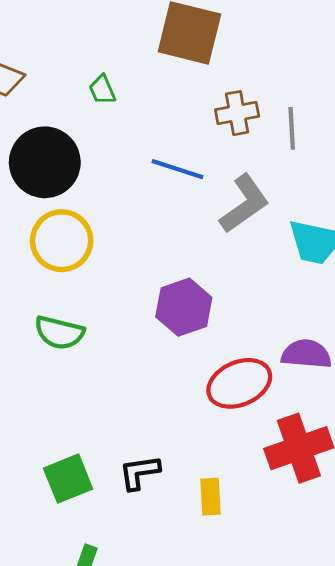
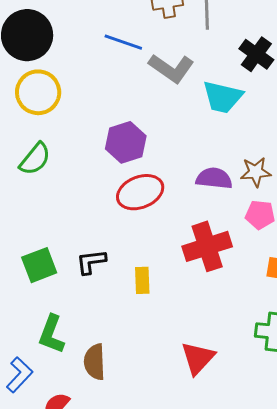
gray L-shape: (244, 204) -> (171, 68), turned 69
green semicircle: (59, 333) -> (35, 159), turned -66
red ellipse: (239, 383) -> (140, 192), moved

